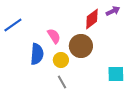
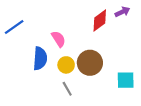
brown circle: (81, 46) -> (90, 63), moved

